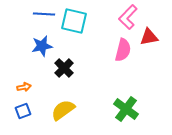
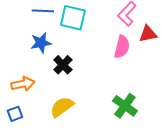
orange arrow: (24, 87) -> (23, 84), size x1.6
blue square: (23, 111) -> (15, 114), moved

